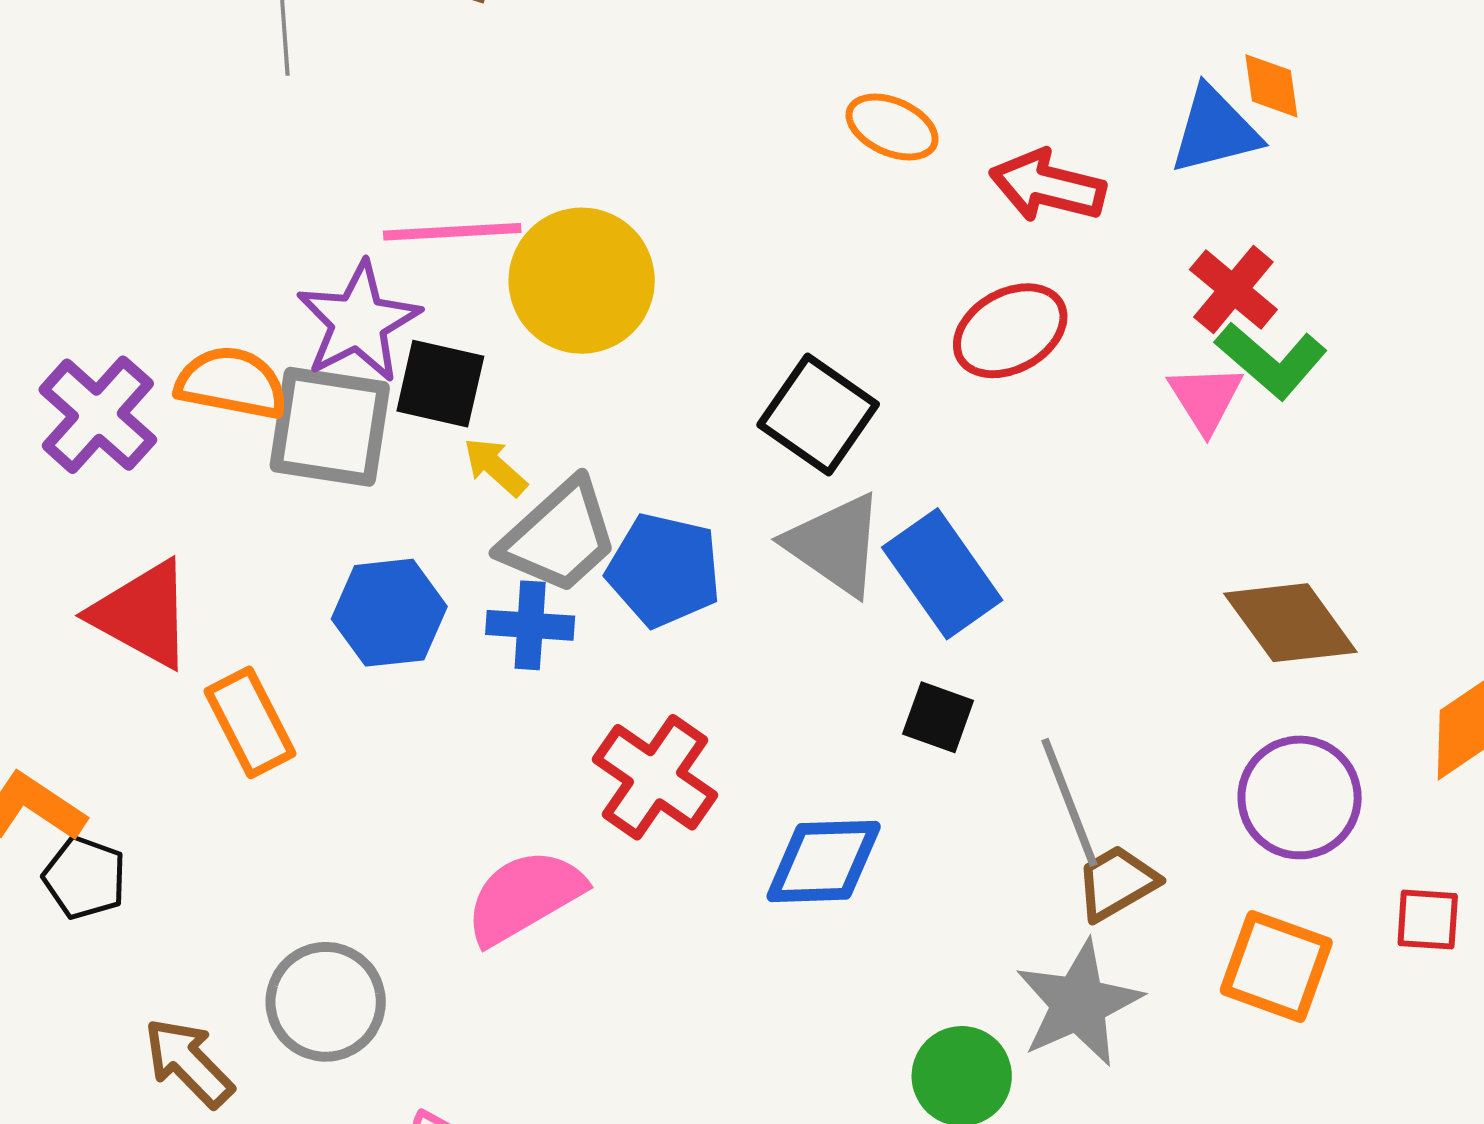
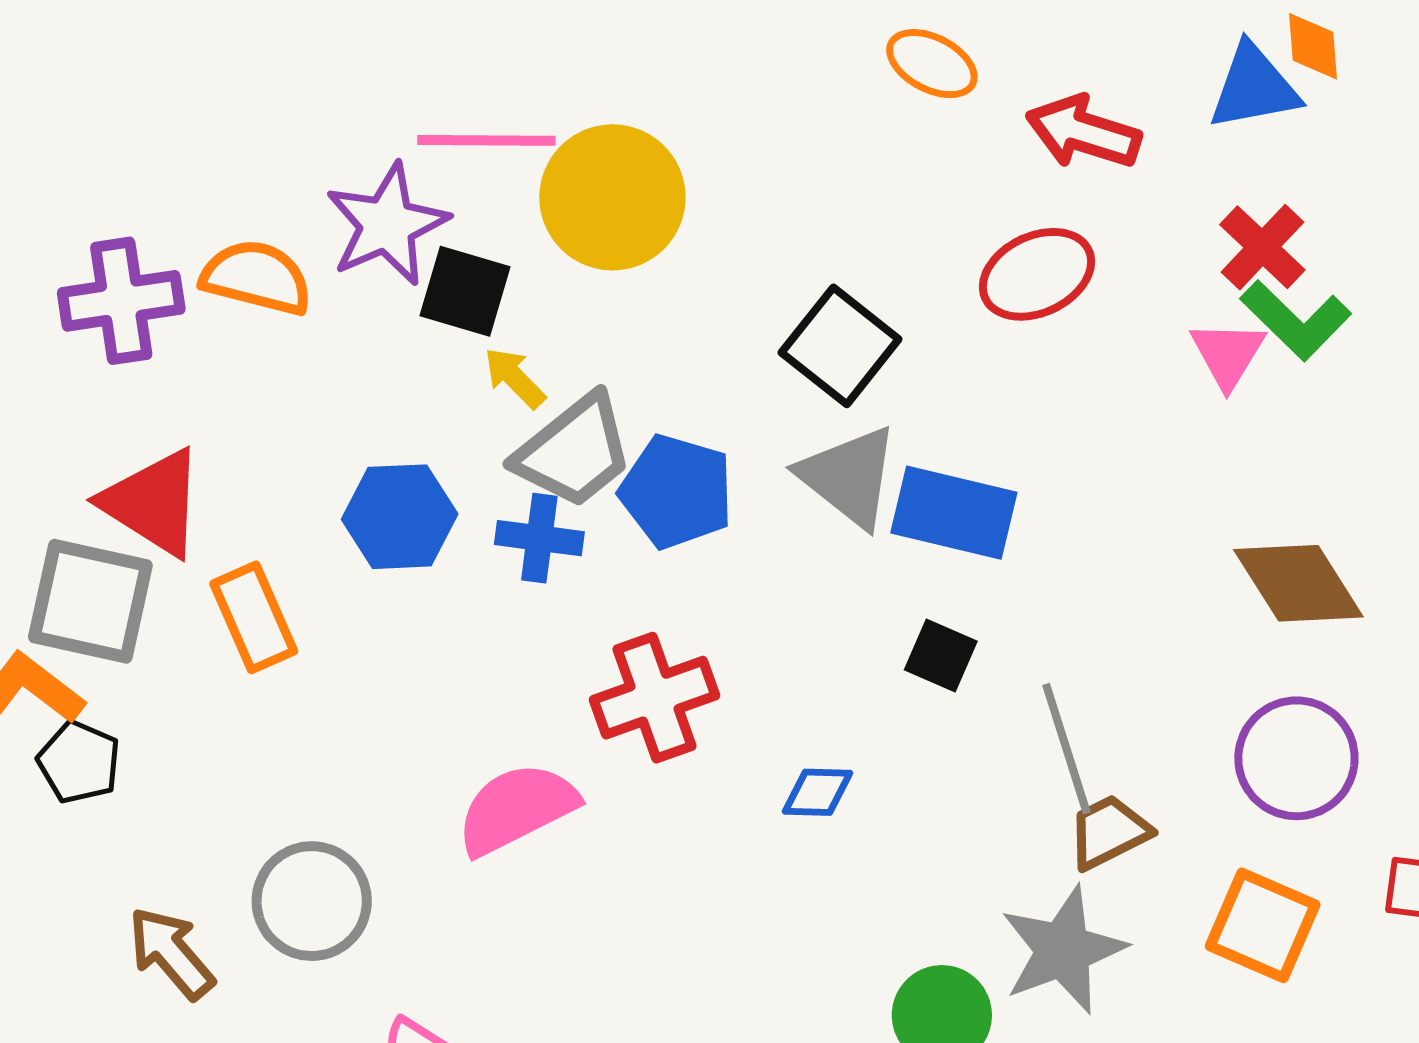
purple cross: (98, 415) -> (121, 301), turned 36
gray square: (330, 427) -> (90, 601), moved
blue rectangle: (942, 574) -> (954, 513), turned -45
red cross: (655, 777) -> (654, 698), turned 32
blue diamond: (824, 861) -> (818, 792), size x0.6

